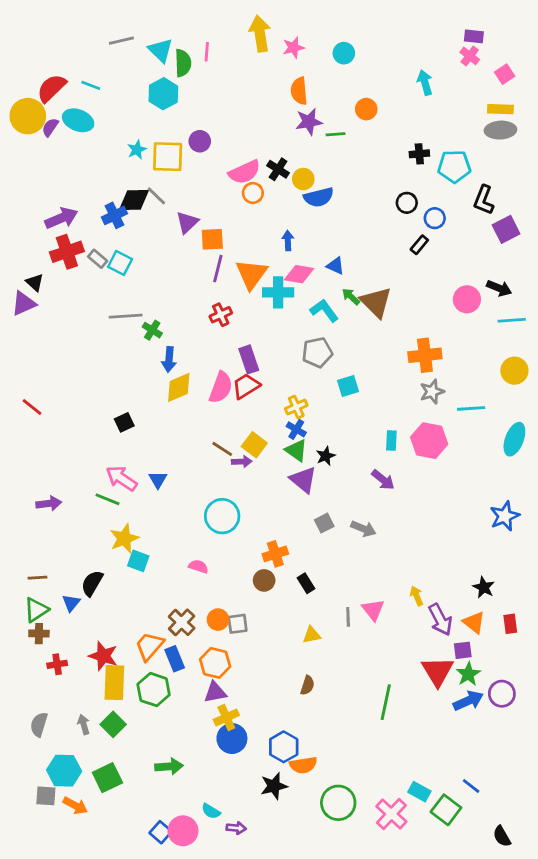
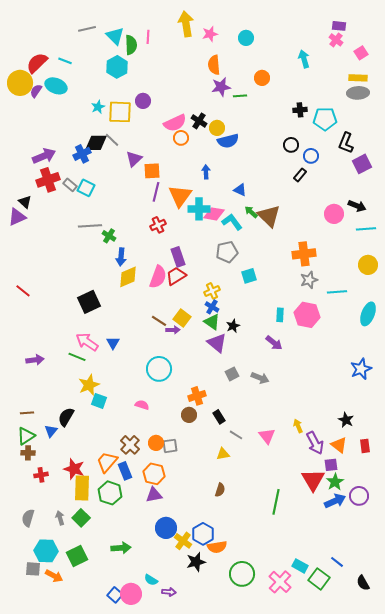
pink diamond: (299, 274) -> (214, 214), moved
black square: (124, 422) -> (89, 302), size x1.6
gray line: (348, 617) -> (236, 435), moved, turned -56
yellow cross: (226, 717) -> (183, 541), moved, turned -30
black semicircle: (502, 836) -> (363, 583), moved

